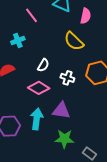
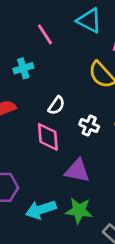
pink diamond: (39, 88) -> (48, 137), turned 50
cyan arrow: (37, 119) -> (41, 210), moved, turned -120

